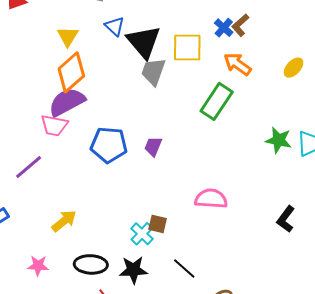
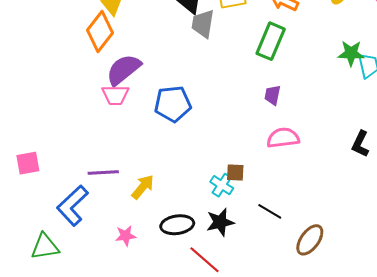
orange diamond: (71, 72) -> (100, 31), moved
green star: (278, 140) -> (351, 53), moved
purple trapezoid: (153, 146) -> (273, 95), moved
purple line: (29, 167) -> (103, 172), moved, turned 48

